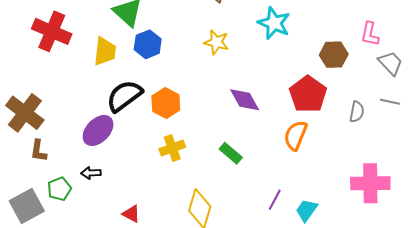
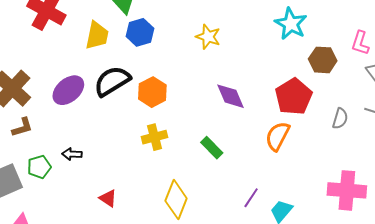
cyan star: (274, 23) -> (291, 24), moved
purple ellipse: (98, 130) -> (68, 90), moved
brown L-shape: (39, 151) -> (22, 127), turned -120

